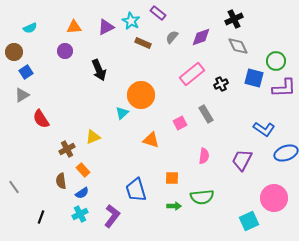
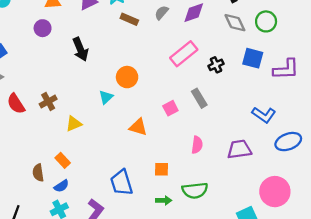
green circle: (276, 61) -> (266, 21), moved
orange circle: (141, 95) -> (127, 77), size x0.7
brown cross: (67, 149) -> (48, 102), moved
purple trapezoid: (242, 160) -> (239, 149), turned 55

